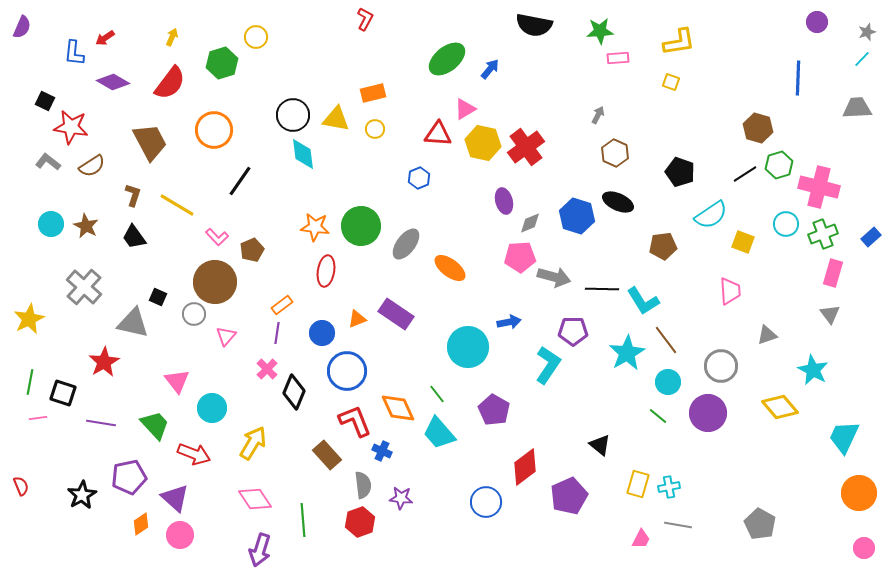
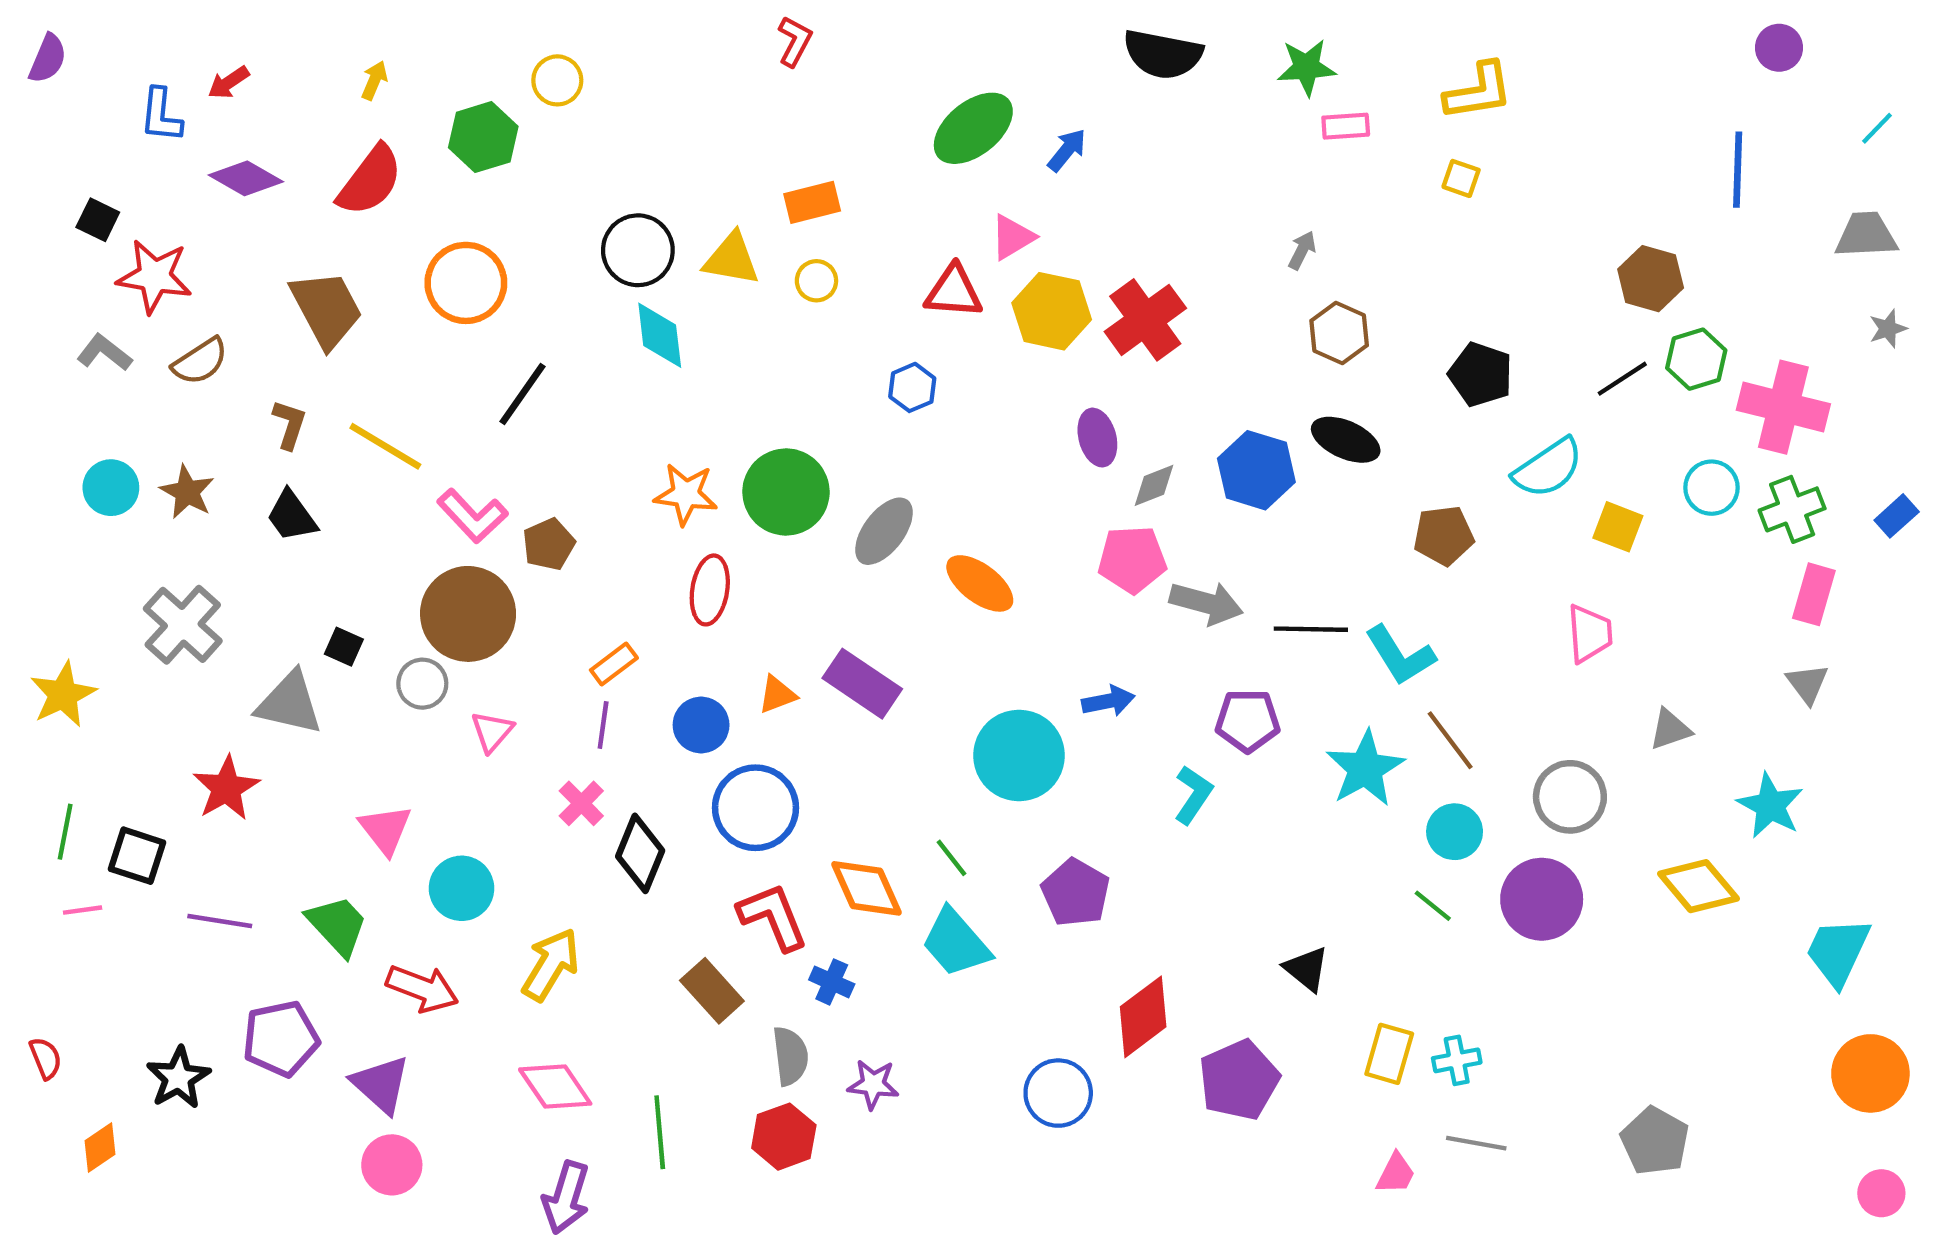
gray star: (867, 32) -> (1888, 329), moved
pink L-shape: (217, 237) -> (472, 516), size x1.4
cyan L-shape: (548, 365) -> (1193, 795), size x0.7
orange diamond: (141, 524) -> (100, 1147), moved

